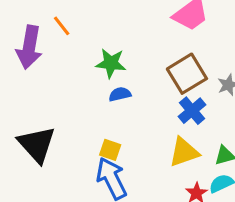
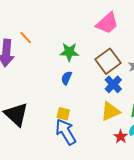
green star: (111, 63) -> (69, 52), moved
blue semicircle: (120, 94) -> (66, 78), turned -48

